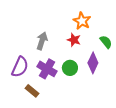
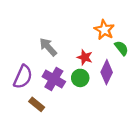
orange star: (82, 21) -> (104, 30), moved
red star: (74, 40) -> (85, 57), moved
gray arrow: (42, 41) -> (48, 47), turned -60

